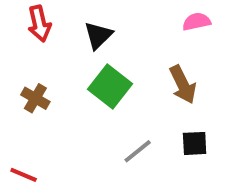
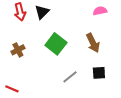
black triangle: (98, 35) -> (42, 12), moved
brown cross: (35, 98) -> (18, 50), turned 32

